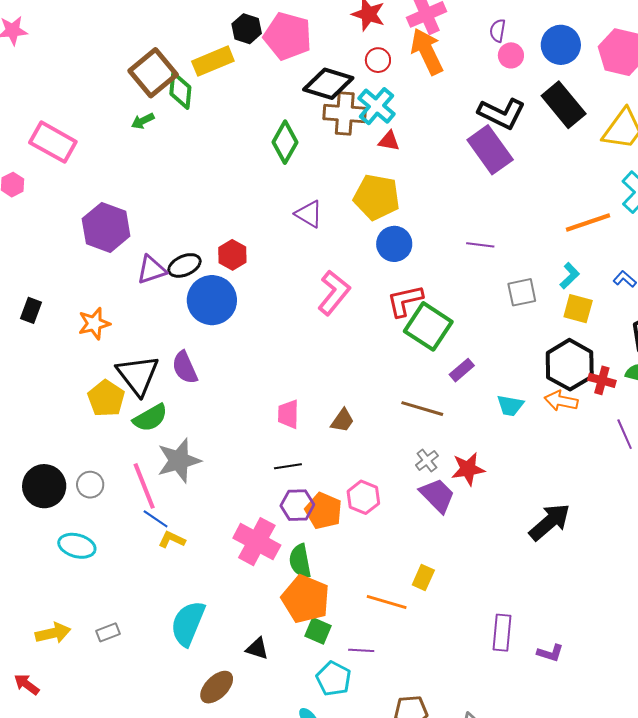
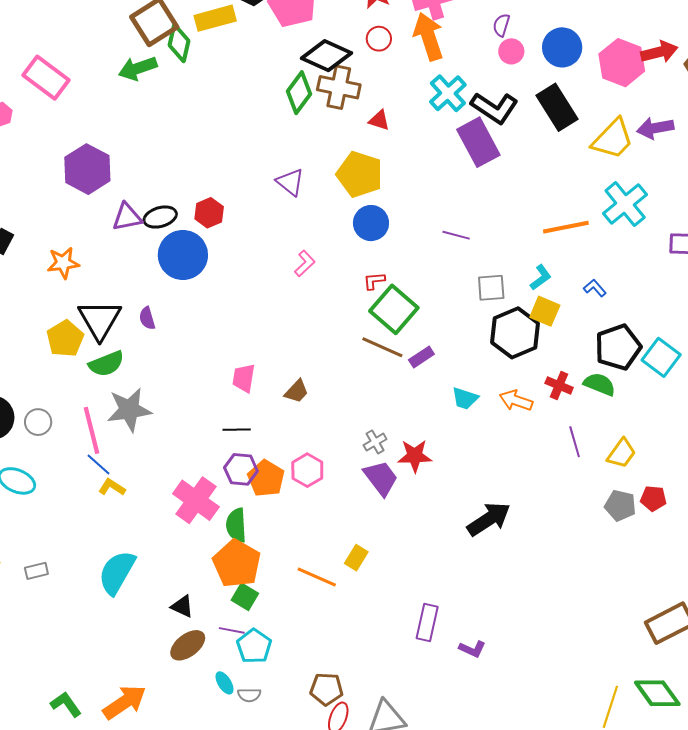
cyan cross: (377, 106) -> (448, 93), moved
green arrow: (143, 121) -> (138, 68), size x1.6
green diamond: (285, 142) -> (299, 93), moved
pink L-shape: (334, 293) -> (305, 263), size x0.6
red L-shape: (405, 301) -> (374, 281), size x0.6
black hexagon: (570, 365) -> (515, 333), moved
purple semicircle: (185, 367) -> (147, 318), size x0.7
brown line: (422, 409) -> (382, 347), moved
purple line: (361, 650) -> (232, 630), moved
brown ellipse: (217, 687) -> (188, 645), moved

